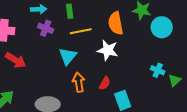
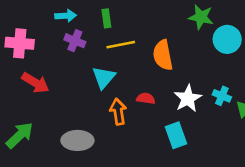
orange semicircle: (116, 23) -> (163, 55), moved
white star: (108, 50) -> (188, 98), moved, turned 30
red semicircle: (105, 83) -> (146, 98), moved, turned -112

